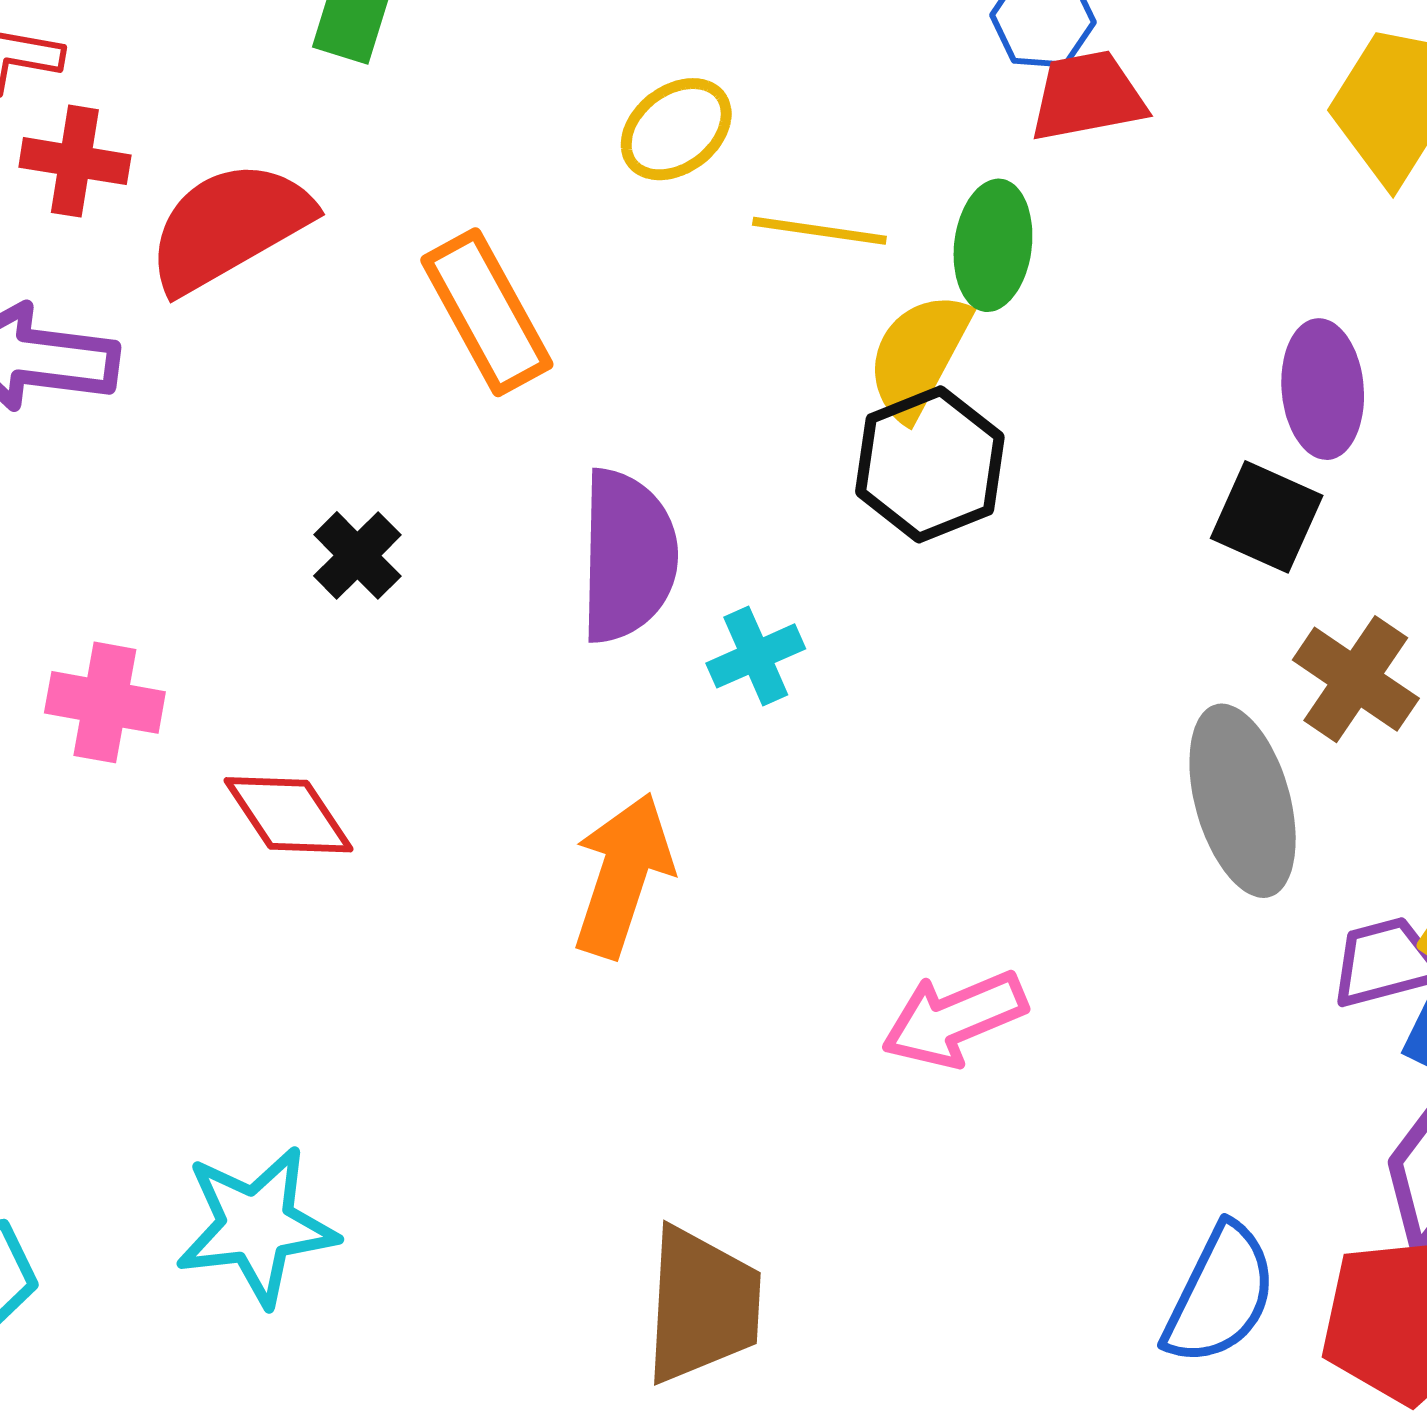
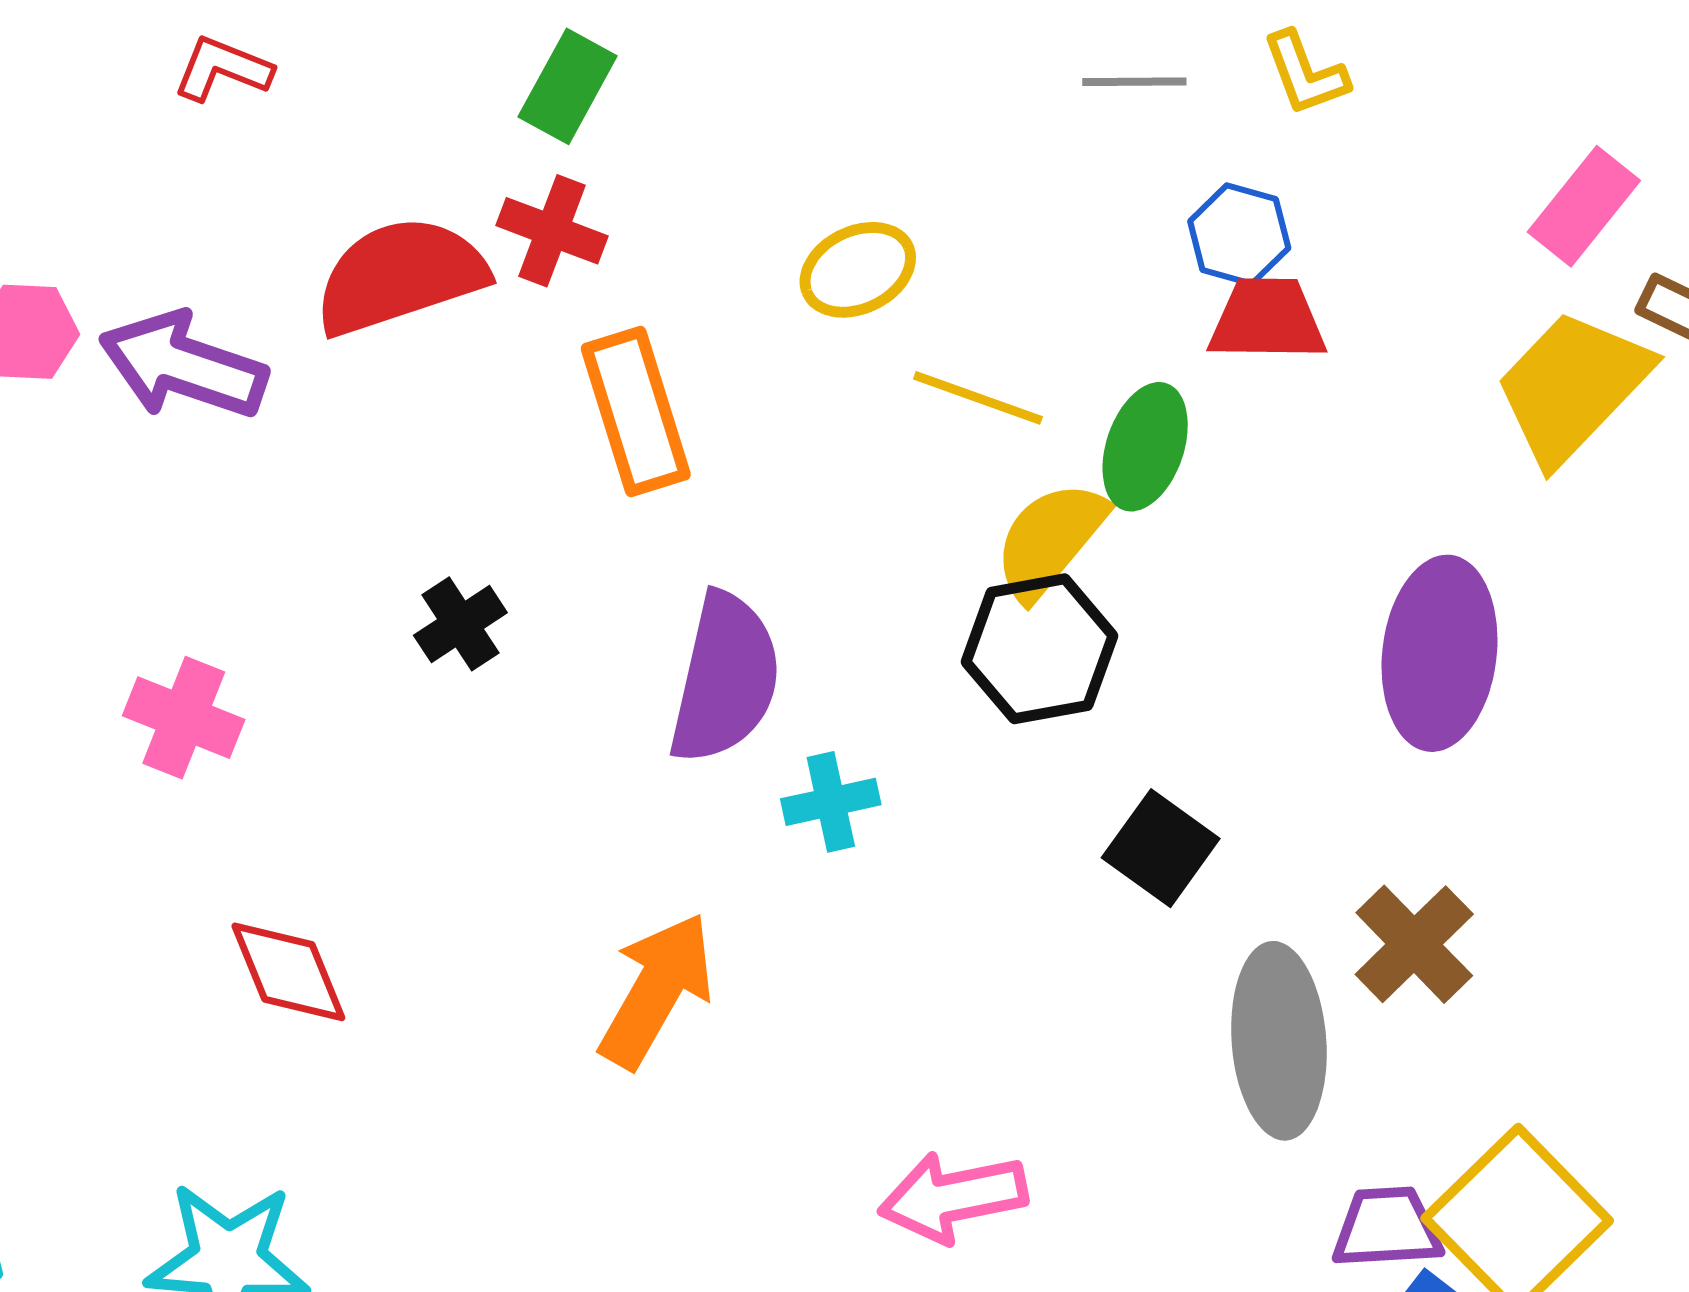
red cross: (75, 161) -> (552, 231), moved
purple ellipse: (1323, 389) -> (1440, 653), size x1.4
black square: (1267, 517) -> (1161, 848), moved
red diamond: (289, 815) -> (288, 972), moved

